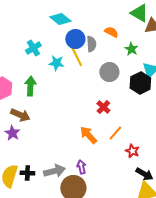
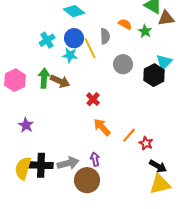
blue circle: (75, 39) -> (74, 38), moved
green star: (131, 49) -> (145, 31), moved
red cross: (103, 107) -> (93, 99), moved
brown arrow: (20, 115) -> (60, 81), moved
orange line: (115, 133) -> (129, 135), moved
black cross: (27, 173) -> (41, 165), size x1.6

